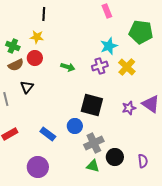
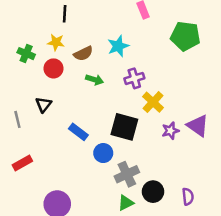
cyan star: (109, 46) -> (118, 46), moved
brown semicircle: (16, 65) -> (83, 54), moved
yellow cross: (127, 67) -> (153, 102), moved
blue rectangle: (48, 134) -> (78, 132), moved
green triangle: (93, 166) -> (126, 203), turned -40

